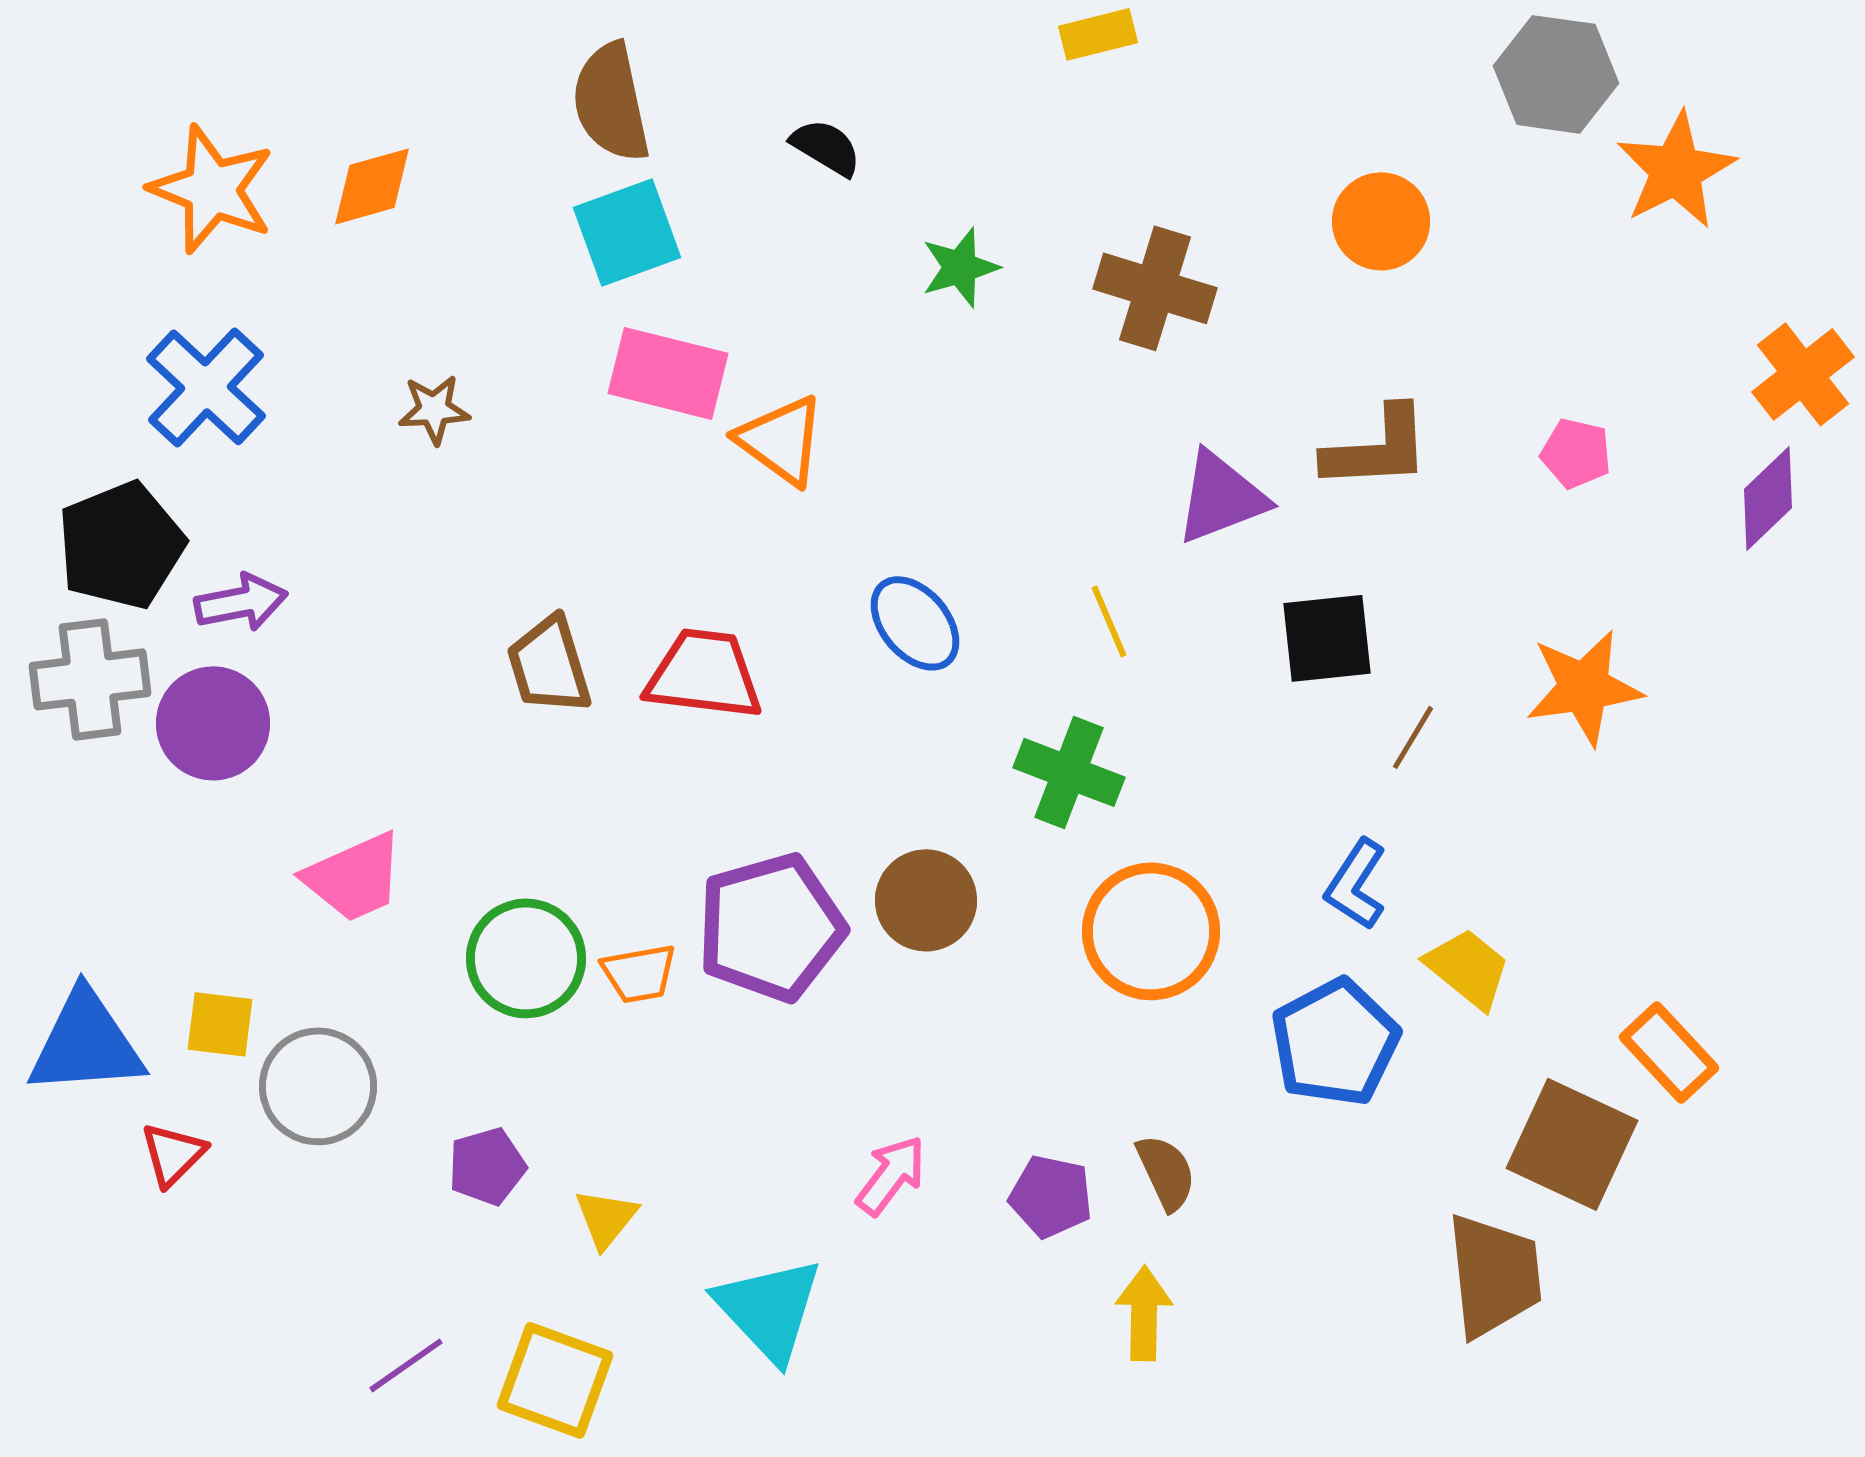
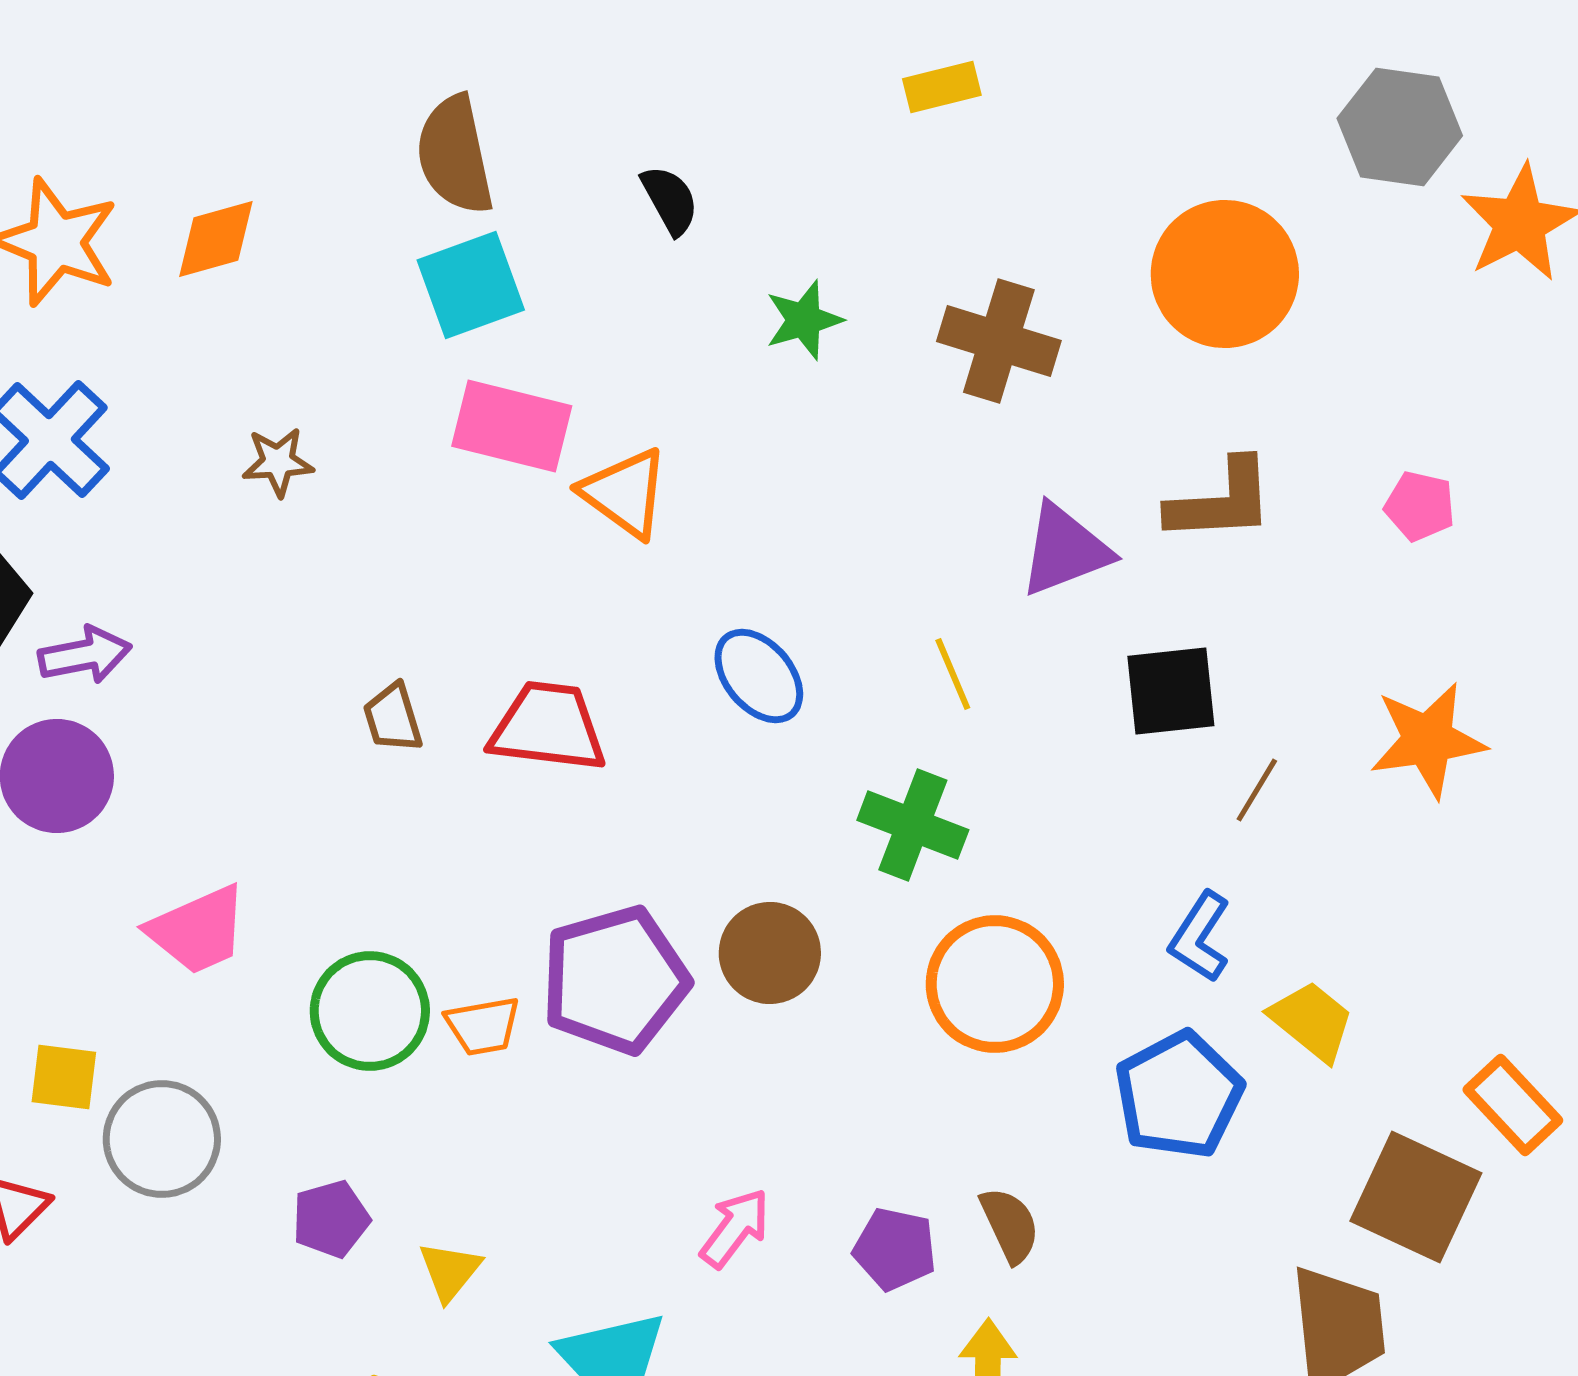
black semicircle: (826, 147) -> (670, 200), turned 30
orange circle: (1381, 221) -> (1225, 274), size x1.5
brown trapezoid: (549, 665) -> (393, 718), size x0.7

